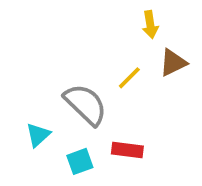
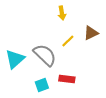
yellow arrow: (150, 25) -> (62, 13), moved
cyan triangle: (38, 135) -> (15, 59), moved, size x1.5

